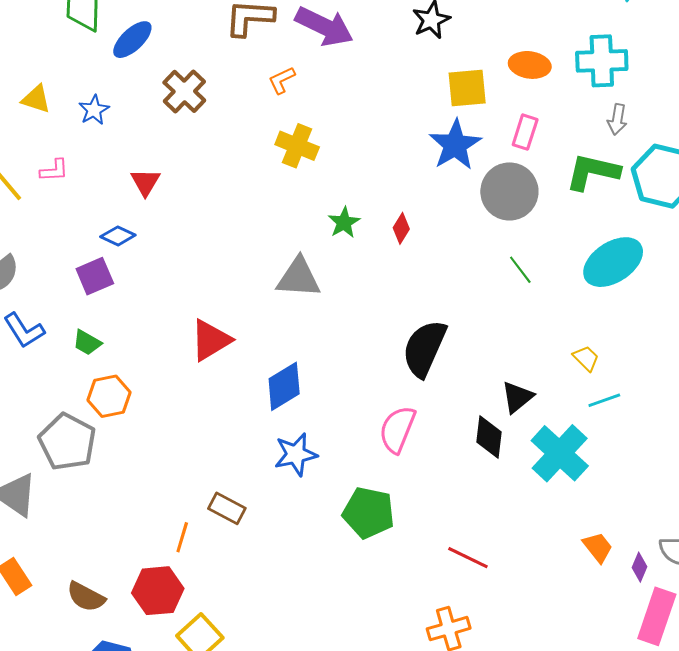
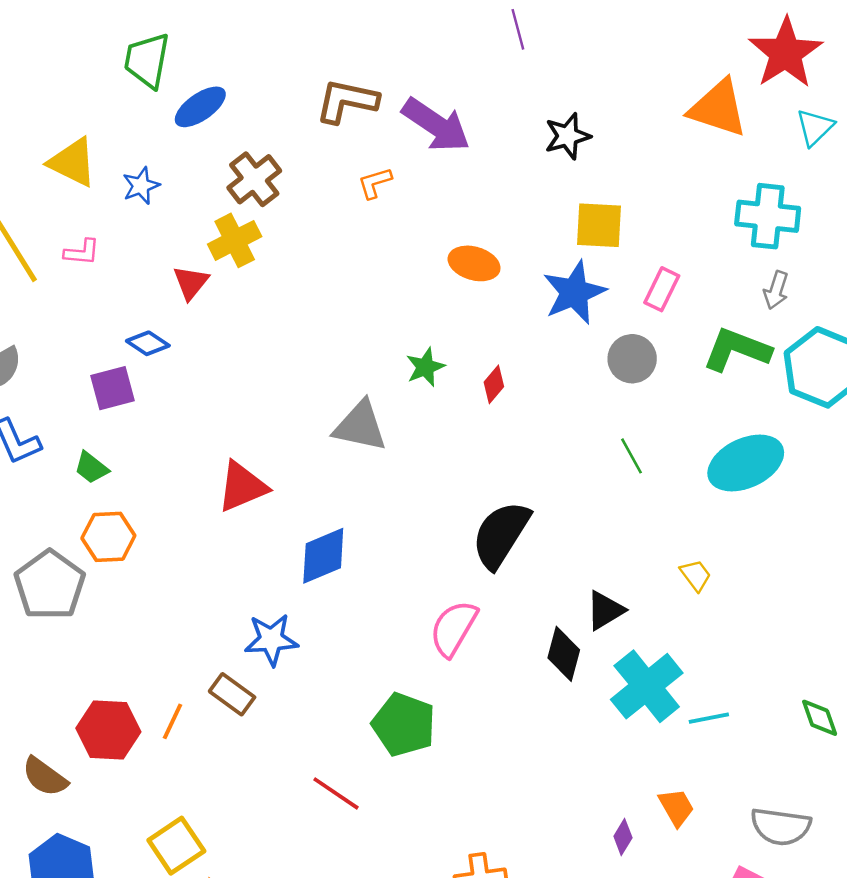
orange ellipse: (530, 65) -> (474, 263), moved
yellow triangle: (36, 99) -> (73, 162), size x1.4
yellow cross: (297, 146) -> (235, 240), moved, turned 33
gray circle: (509, 191) -> (632, 359), size x0.7
cyan line: (604, 400) -> (709, 718), moved
blue star: (296, 454) -> (271, 640), moved
red line: (468, 558) -> (336, 793), moved
purple diamond: (640, 567) -> (623, 837), moved
red hexagon: (158, 591) -> (108, 730), moved

